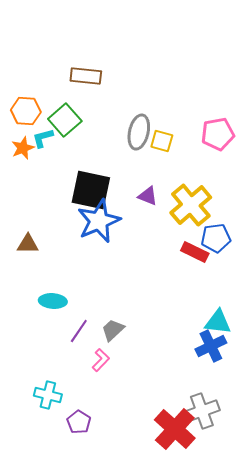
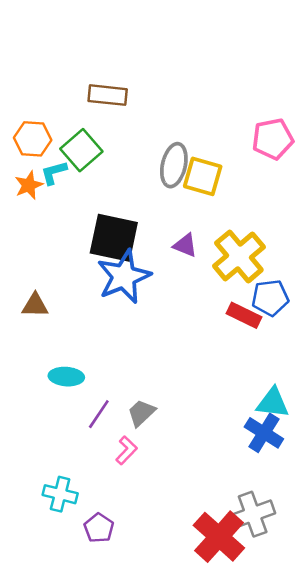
pink pentagon: (218, 134) -> (273, 139), moved
yellow square: (162, 141) -> (203, 176), size x1.4
blue cross: (211, 346) -> (264, 433), turned -32

